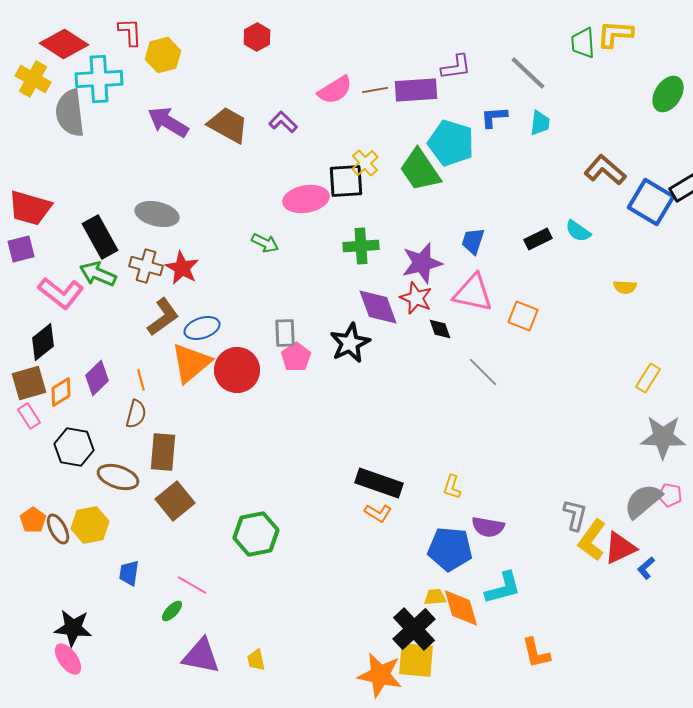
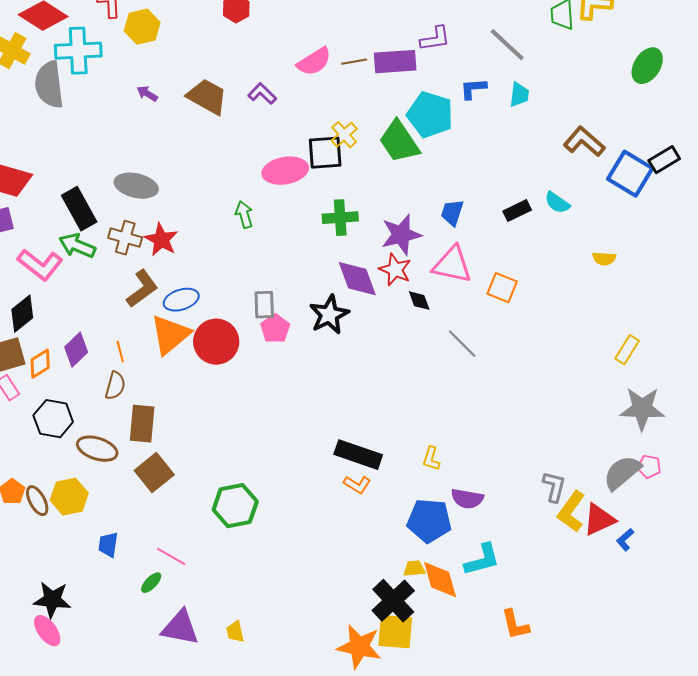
purple arrow: (168, 122) -> (147, 94), size x0.5
green arrow: (265, 243) -> (244, 215), turned -132

